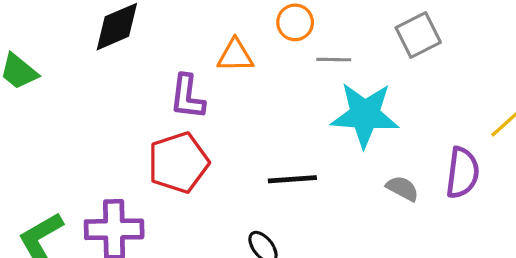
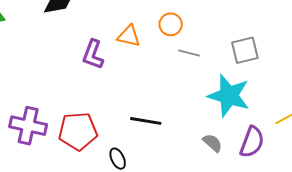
cyan star: (365, 115) -> (229, 96), moved
red pentagon: (178, 163) -> (78, 131), moved

